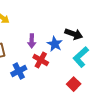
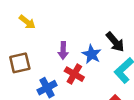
black arrow: (74, 34) -> (115, 42), turned 30

